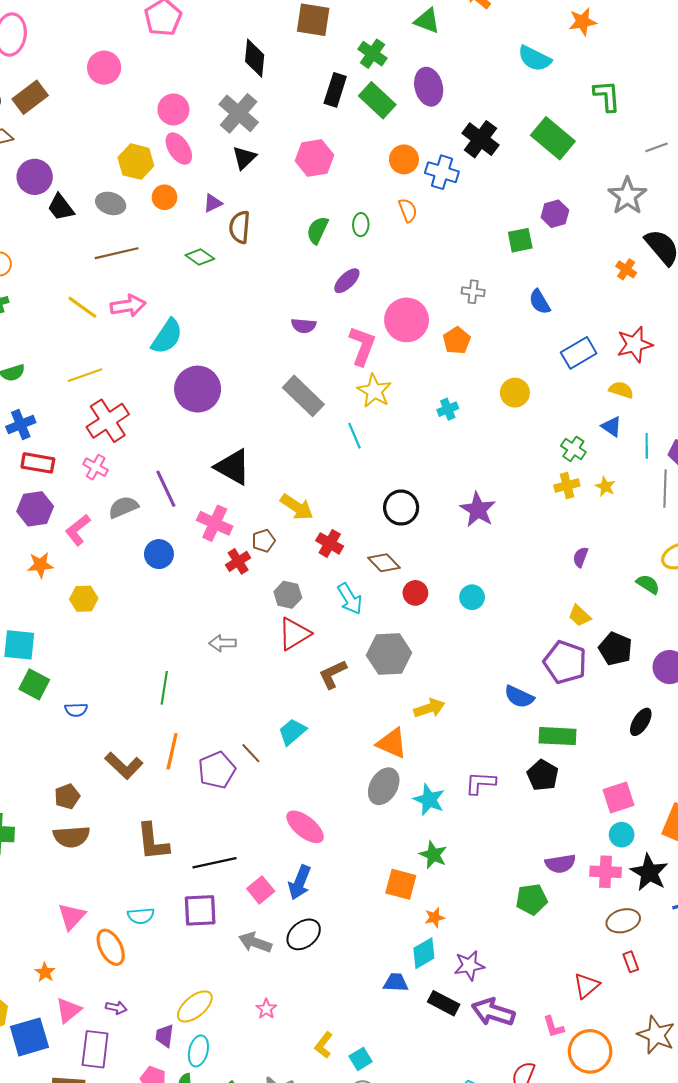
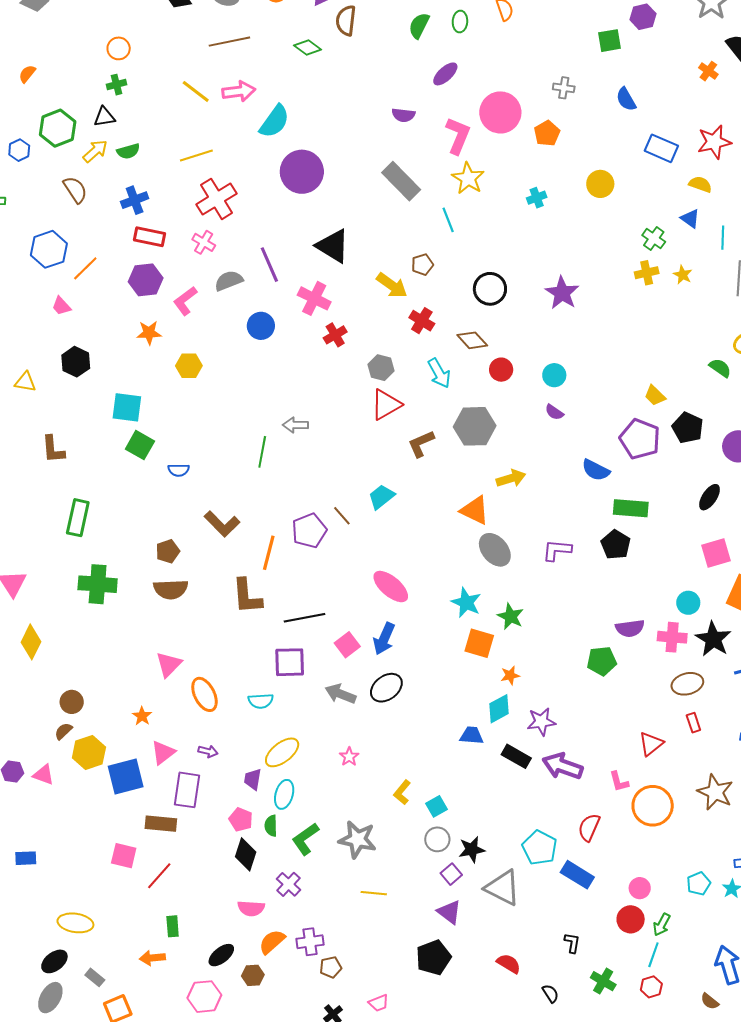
blue rectangle: (579, 353) -> (661, 148), turned 52
brown pentagon: (264, 541) -> (422, 265), moved
purple semicircle: (580, 557) -> (554, 412), moved, turned -78
gray arrow: (222, 643) -> (295, 425), moved
orange line: (172, 751) -> (269, 553), moved
gray ellipse: (384, 786) -> (495, 550), moved, turned -72
pink square: (618, 798) -> (716, 553), moved
cyan star: (429, 800) -> (466, 603), moved
cyan semicircle: (141, 916) -> (261, 701), moved

